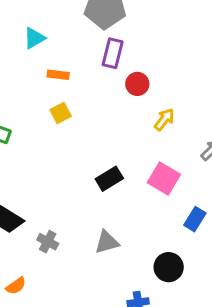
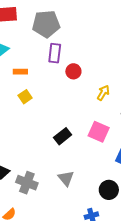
yellow arrow: (164, 119) -> (103, 93), moved
gray cross: (48, 242) -> (27, 183), size x1.5
gray triangle: (107, 242) -> (66, 178), turned -48

